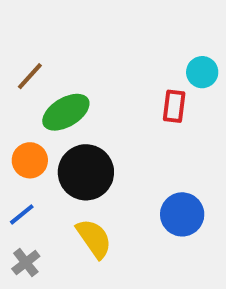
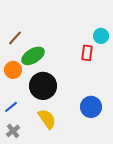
orange circle: (30, 160) -> (13, 70), moved

